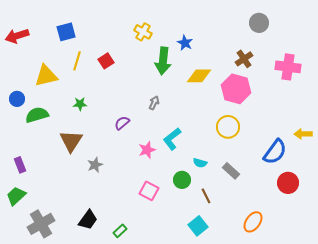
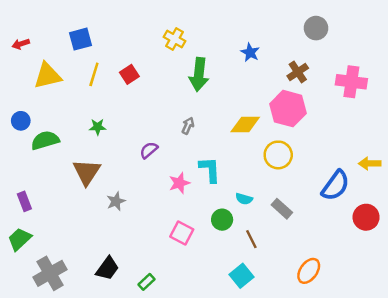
red arrow: (17, 36) -> (21, 44), size x0.6
blue star: (185, 43) -> (250, 52), moved
yellow triangle: (46, 76) -> (48, 76), moved
yellow diamond: (199, 76) -> (245, 124), moved
cyan L-shape: (172, 139) -> (210, 170), turned 125
red circle: (288, 183) -> (366, 217), moved

